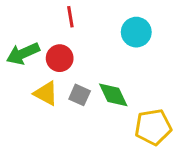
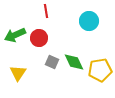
yellow triangle: (46, 93) -> (18, 73), moved, turned 36
yellow pentagon: (153, 127) -> (100, 70), moved

